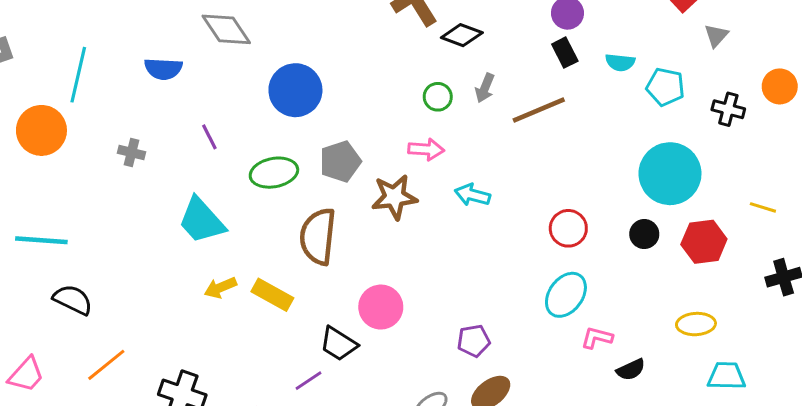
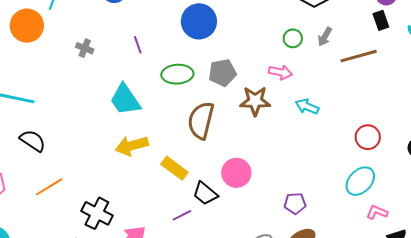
yellow arrow: (220, 288) -> (132, 146), size x1.5
yellow rectangle: (272, 295) -> (174, 168), moved

